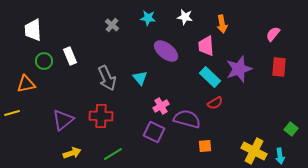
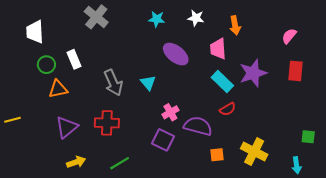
gray cross: (112, 25) -> (96, 17), moved, size x1.6
orange triangle: (26, 84) -> (58, 89), moved
green square: (291, 129) -> (308, 137), turned -32
yellow cross: (254, 151) -> (254, 152), moved

